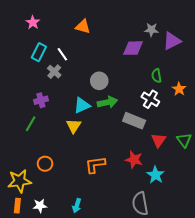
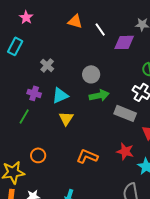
cyan rectangle: (39, 52) -> (15, 46), moved
white line: (62, 54) -> (100, 29), moved
purple cross: (41, 100) -> (34, 93), turned 32
cyan triangle: (82, 105) -> (60, 95), moved
orange L-shape: (95, 165) -> (87, 156), turned 30

